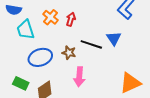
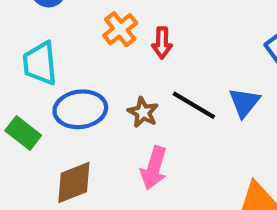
red arrow: (71, 19) -> (162, 43), turned 152
cyan trapezoid: (26, 30) -> (40, 63), moved
green rectangle: (21, 83) -> (23, 133), moved

